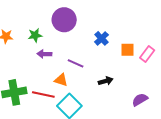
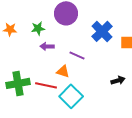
blue cross: (101, 38) -> (102, 31), size x1.5
black arrow: (106, 81) -> (118, 80), moved

